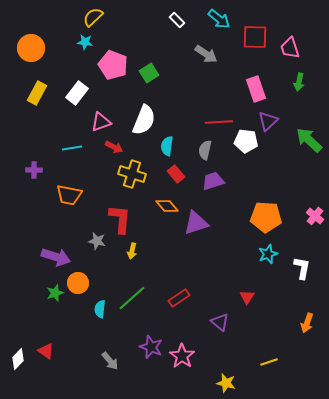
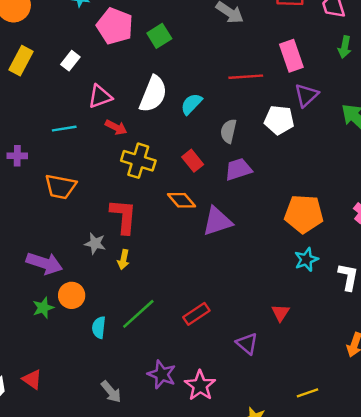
white rectangle: (77, 93) -> (70, 61), size x0.7
red line: (219, 122) -> (246, 77), moved
cyan semicircle: (167, 146) -> (191, 104), moved, turned 36
yellow arrow: (132, 251) -> (123, 260), moved

